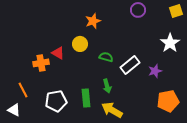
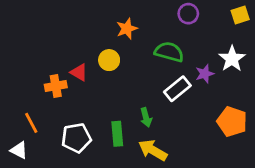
green semicircle: (106, 57) -> (169, 52), moved, size x1.5
purple star: (155, 71) -> (205, 74), moved
orange pentagon: (168, 101) -> (232, 122), moved, turned 30

